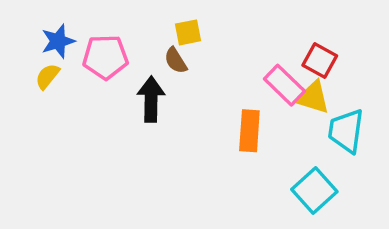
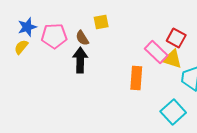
brown semicircle: (176, 61) -> (82, 38), moved

